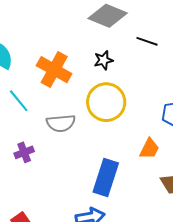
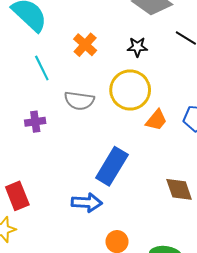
orange cross: (54, 70) -> (85, 45), size x0.7
orange trapezoid: (149, 149) -> (156, 120), moved

